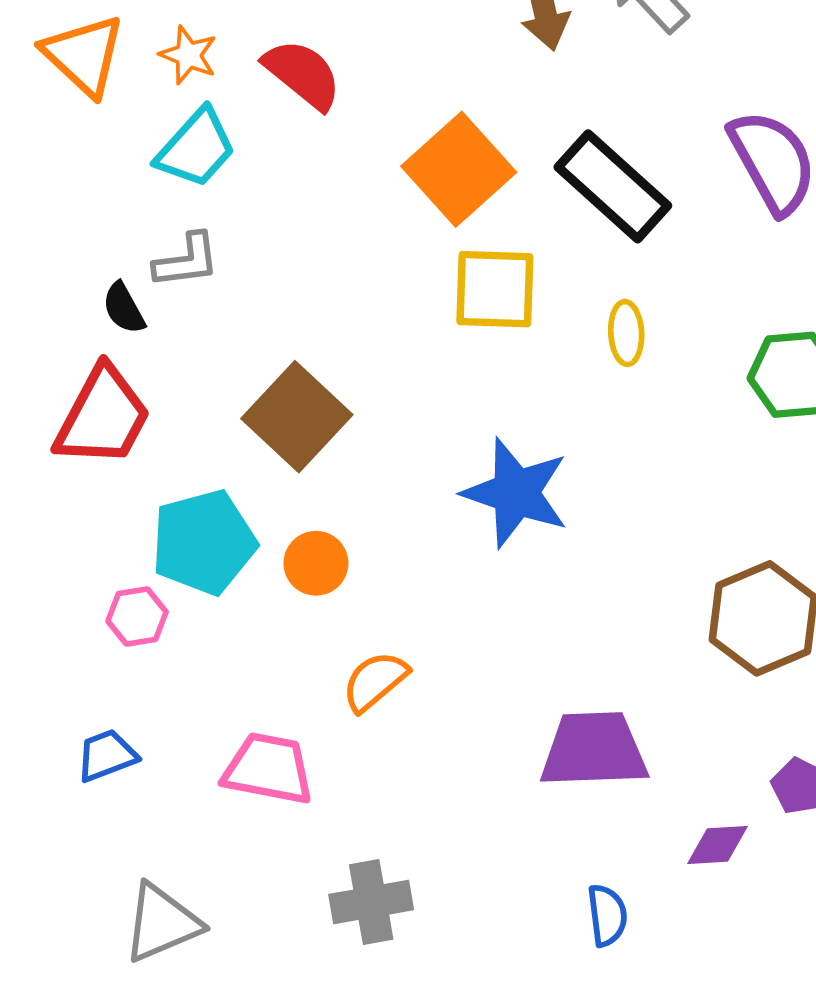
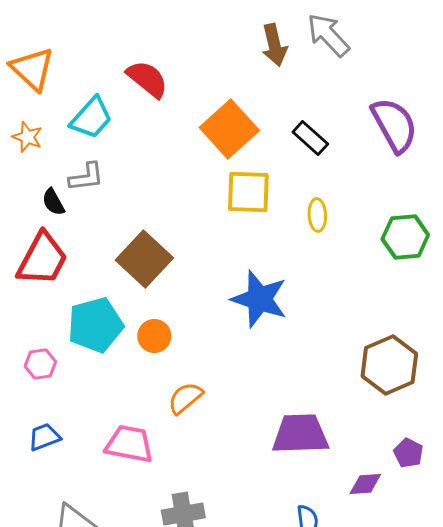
orange star: (188, 55) -> (27, 137), moved
black rectangle: (613, 186) -> (310, 138), size x0.6
pink hexagon: (137, 617) -> (40, 364), moved

